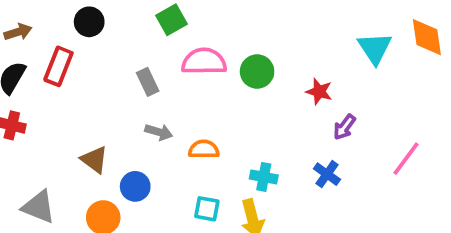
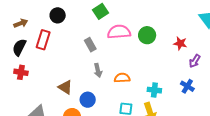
gray arrow: (159, 132) -> (98, 70), turned 64

